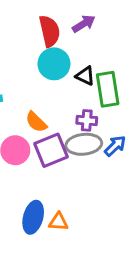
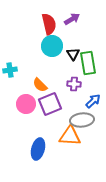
black triangle: (85, 76) -> (73, 54), turned 32
gray ellipse: (84, 144) -> (82, 120), moved
orange triangle: (58, 222) -> (70, 136), moved, size x1.6

